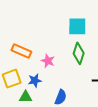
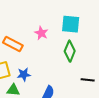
pink star: (48, 61) -> (41, 33), moved

